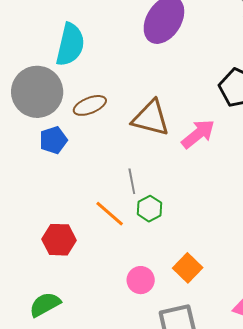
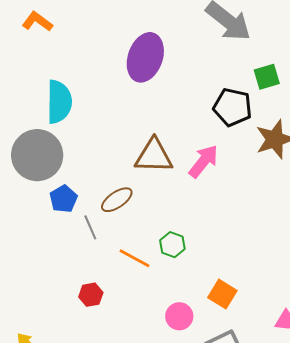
brown ellipse: (90, 105) -> (117, 200), moved
gray line: (132, 181) -> (90, 227), moved
red hexagon: (59, 240) -> (91, 295), size x0.7

